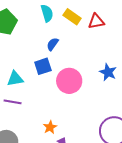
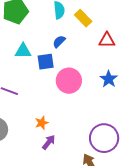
red triangle: (96, 21) -> (107, 40), moved
cyan triangle: (15, 79) -> (23, 51), moved

